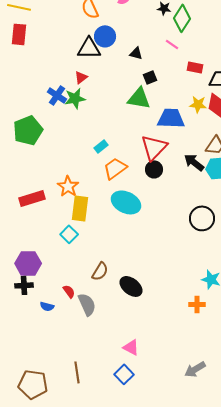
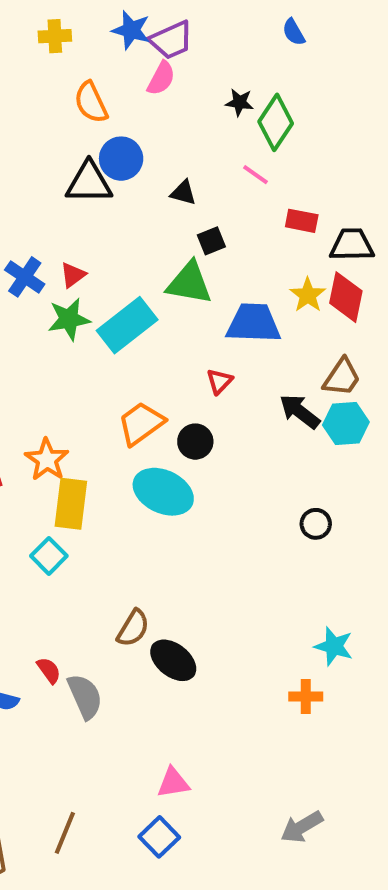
red triangle: (81, 77) -> (73, 275), moved
green star: (75, 98) -> (69, 319), moved
yellow star: (198, 104) -> (308, 295), turned 30
cyan rectangle: (101, 146) -> (127, 325), moved, size x2.0
red triangle: (154, 147) -> (219, 381), size x0.5
black circle: (154, 169) -> (195, 442), moved
black circle: (202, 218) -> (316, 524), size x0.6
brown semicircle: (100, 271) -> (133, 628), moved
pink triangle: (131, 347) -> (173, 783), turned -36
brown line: (77, 372) -> (65, 833), turned 30

